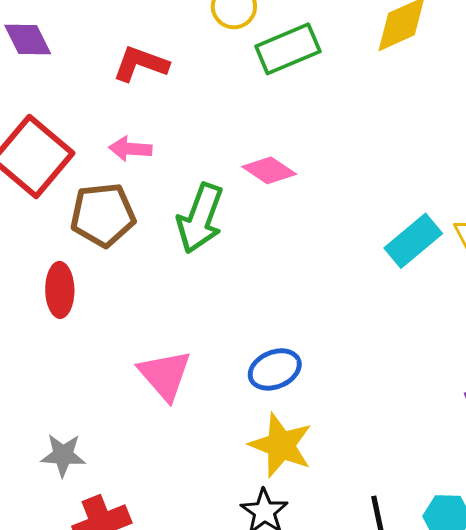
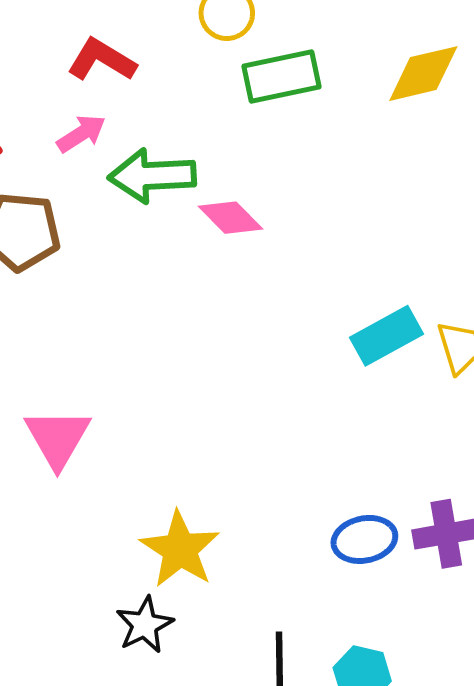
pink arrow: (130, 149) -> (81, 134), moved, turned 132
green arrow: (200, 218) -> (152, 176), moved, turned 56
blue ellipse: (275, 369) -> (364, 539), moved

